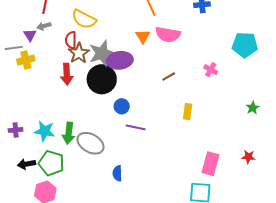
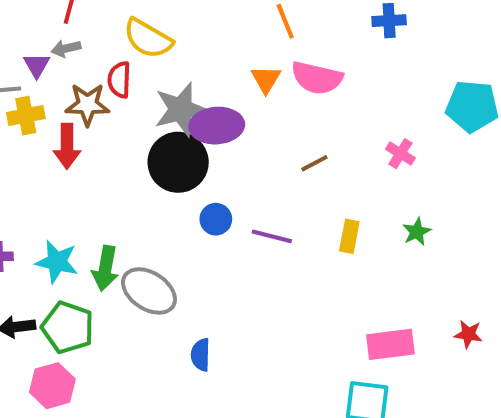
brown star: (79, 53) -> (87, 105), moved, turned 30
red arrow: (67, 74) -> (67, 146), moved
green star: (253, 108) -> (417, 232), moved
purple line: (136, 127) -> (272, 236), moved
pink rectangle: (210, 164) -> (390, 344), turned 65

